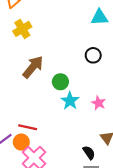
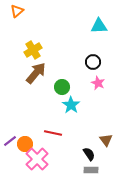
yellow cross: (22, 29) -> (33, 50), moved
pink star: (98, 103) -> (98, 83), moved
red line: (28, 127) -> (53, 133), moved

